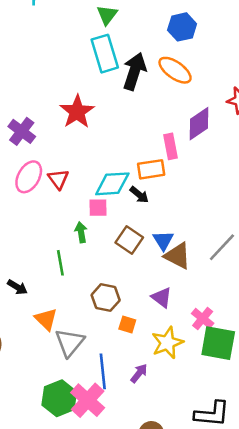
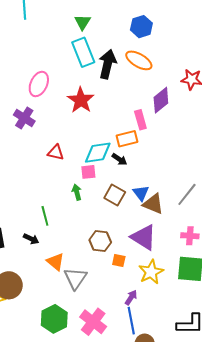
red star: (77, 112) -> (81, 100), moved
pink ellipse: (29, 177) -> (39, 84), moved
red triangle: (58, 179) -> (56, 152), turned -36
green line: (60, 263) -> (45, 216), moved
purple triangle: (162, 297) -> (144, 237), size x1.6
pink cross: (203, 318) -> (190, 236), moved, turned -30
blue line: (103, 371) -> (131, 321), moved
green hexagon: (59, 398) -> (54, 319), moved

